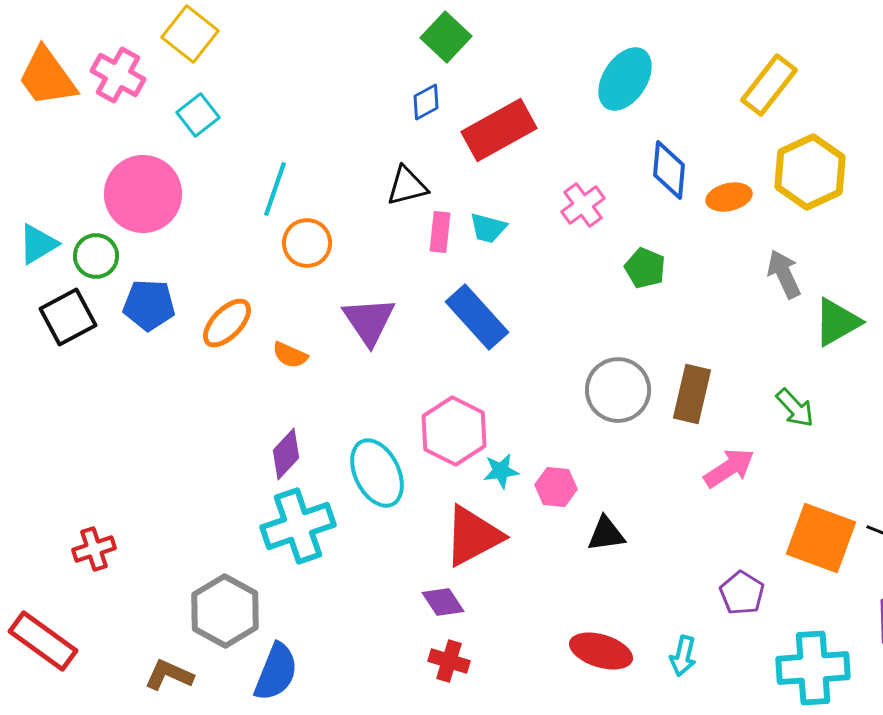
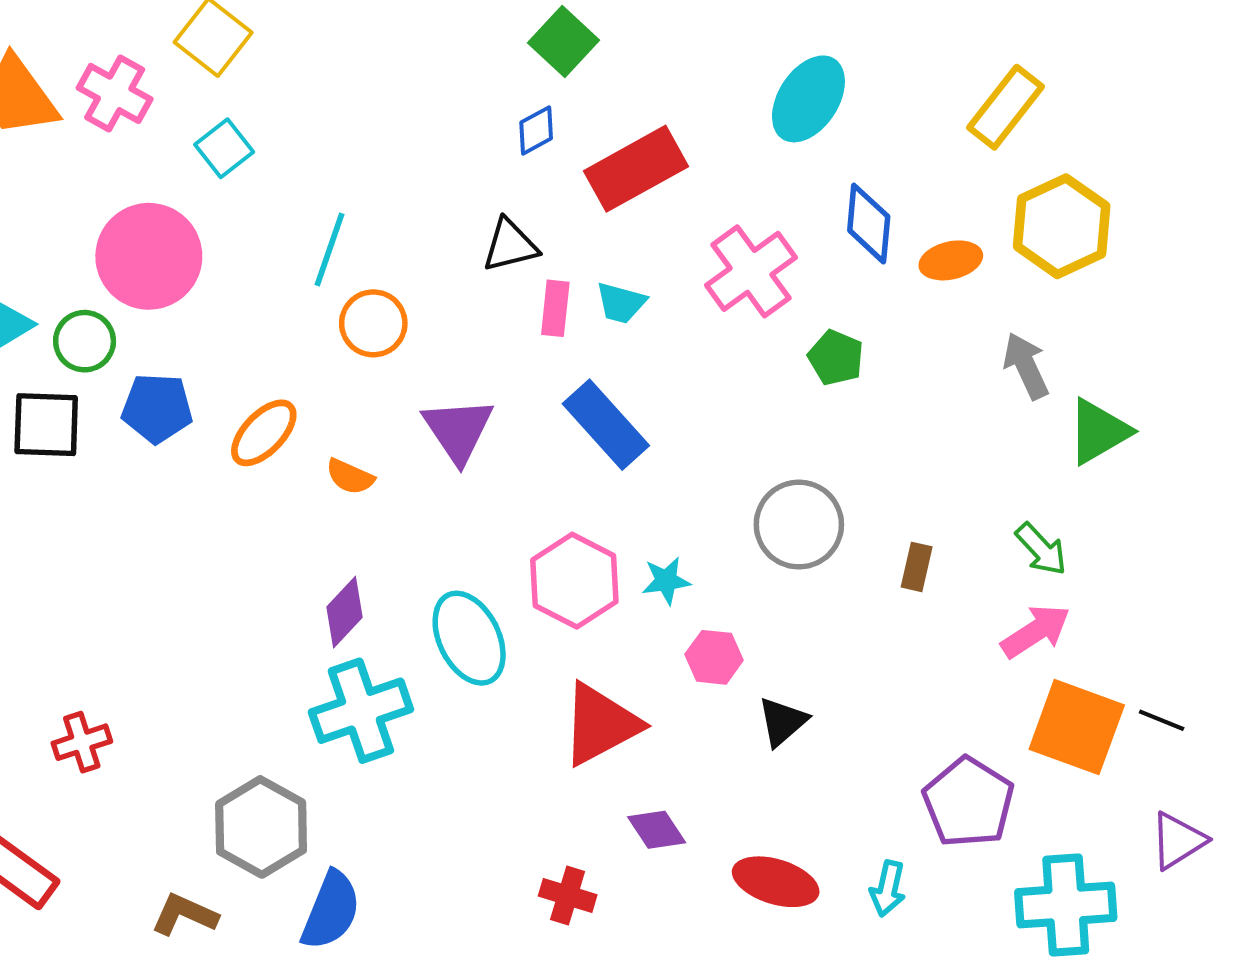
pink cross: (583, 205) -> (751, 271), size x1.5
black square: (68, 317) -> (46, 425), turned 30
brown rectangle: (692, 394) -> (917, 567), moved, size x0.6
pink arrow: (729, 468) -> (1036, 631), moved
cyan star: (501, 471) -> (666, 581), moved
black triangle: (606, 534) -> (782, 722), turned -33
purple pentagon: (742, 593) -> (969, 802), size x1.5
purple diamond: (443, 602) -> (657, 830), moved

